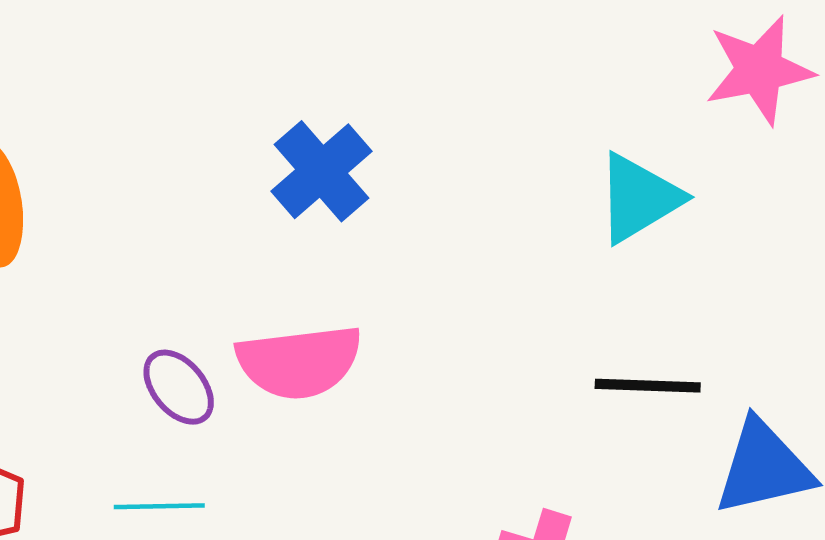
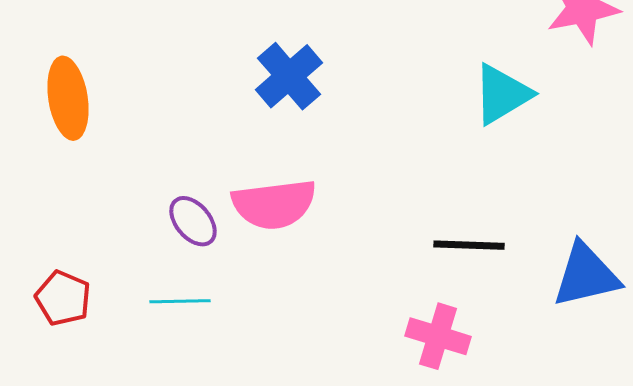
black line: (648, 386) -> (469, 245), moved

